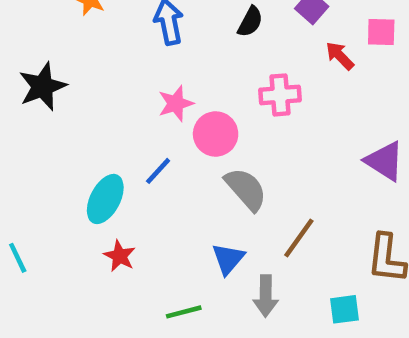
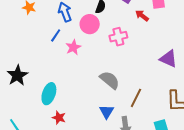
black star: (43, 86) -> (17, 75), moved
pink circle: (216, 134) -> (90, 24), moved
blue line: (158, 171) -> (56, 35), moved

